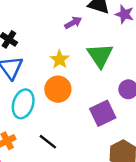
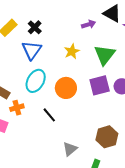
orange circle: (58, 89) -> (66, 88), moved
purple square: (103, 113) -> (100, 85), moved

